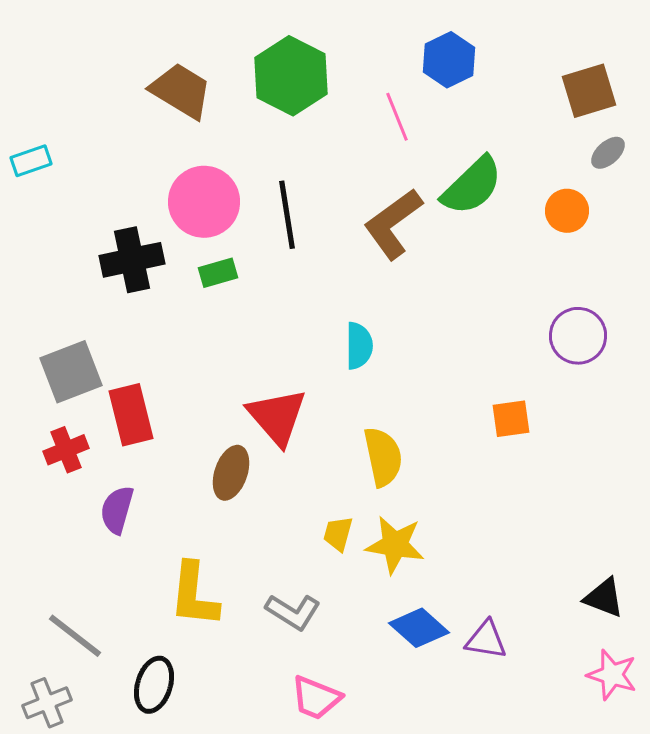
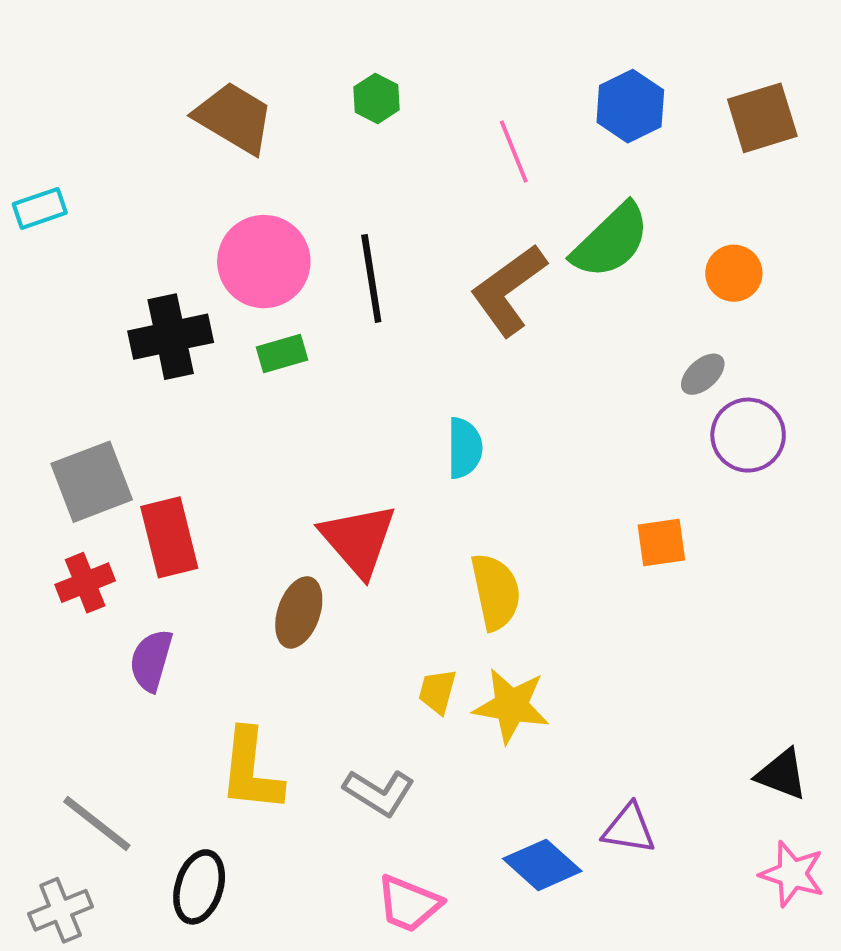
blue hexagon: (449, 60) -> (630, 106), moved
green hexagon: (291, 76) -> (376, 98), size x0.5
gray ellipse: (608, 153) -> (703, 374), moved
blue diamond: (419, 628) -> (542, 865), moved

